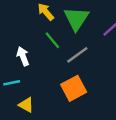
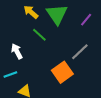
gray line: (77, 55) -> (80, 52), moved

